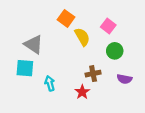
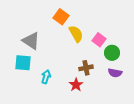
pink square: (108, 26) -> (99, 40), moved
green circle: (115, 51) -> (112, 53), moved
cyan arrow: (50, 83) -> (46, 77), turned 32

